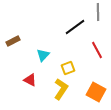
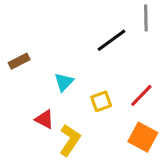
red line: (97, 50) -> (141, 95), moved, turned 72
yellow L-shape: (61, 89) -> (70, 140), moved

